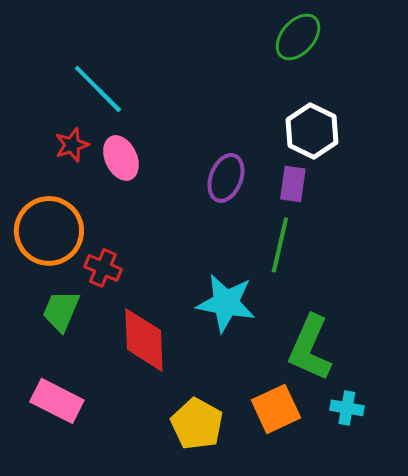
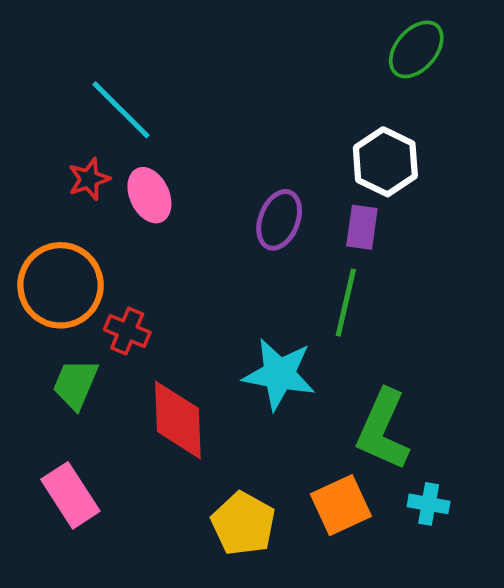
green ellipse: (298, 37) -> (416, 49), moved
pink rectangle: (57, 401) -> (70, 495), turned 30

